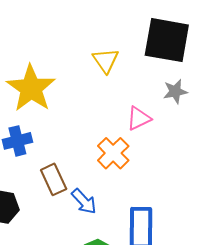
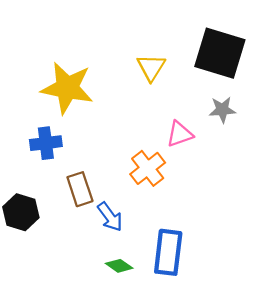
yellow star: (31, 88) -> (67, 88), turned -30

